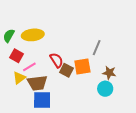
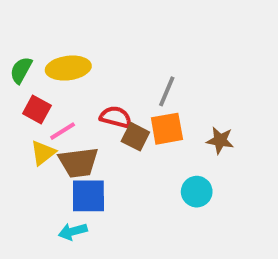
gray line: (97, 48) -> (167, 91), moved
red semicircle: (56, 60) -> (116, 117), turned -42
cyan circle: (105, 89) -> (197, 192), moved

